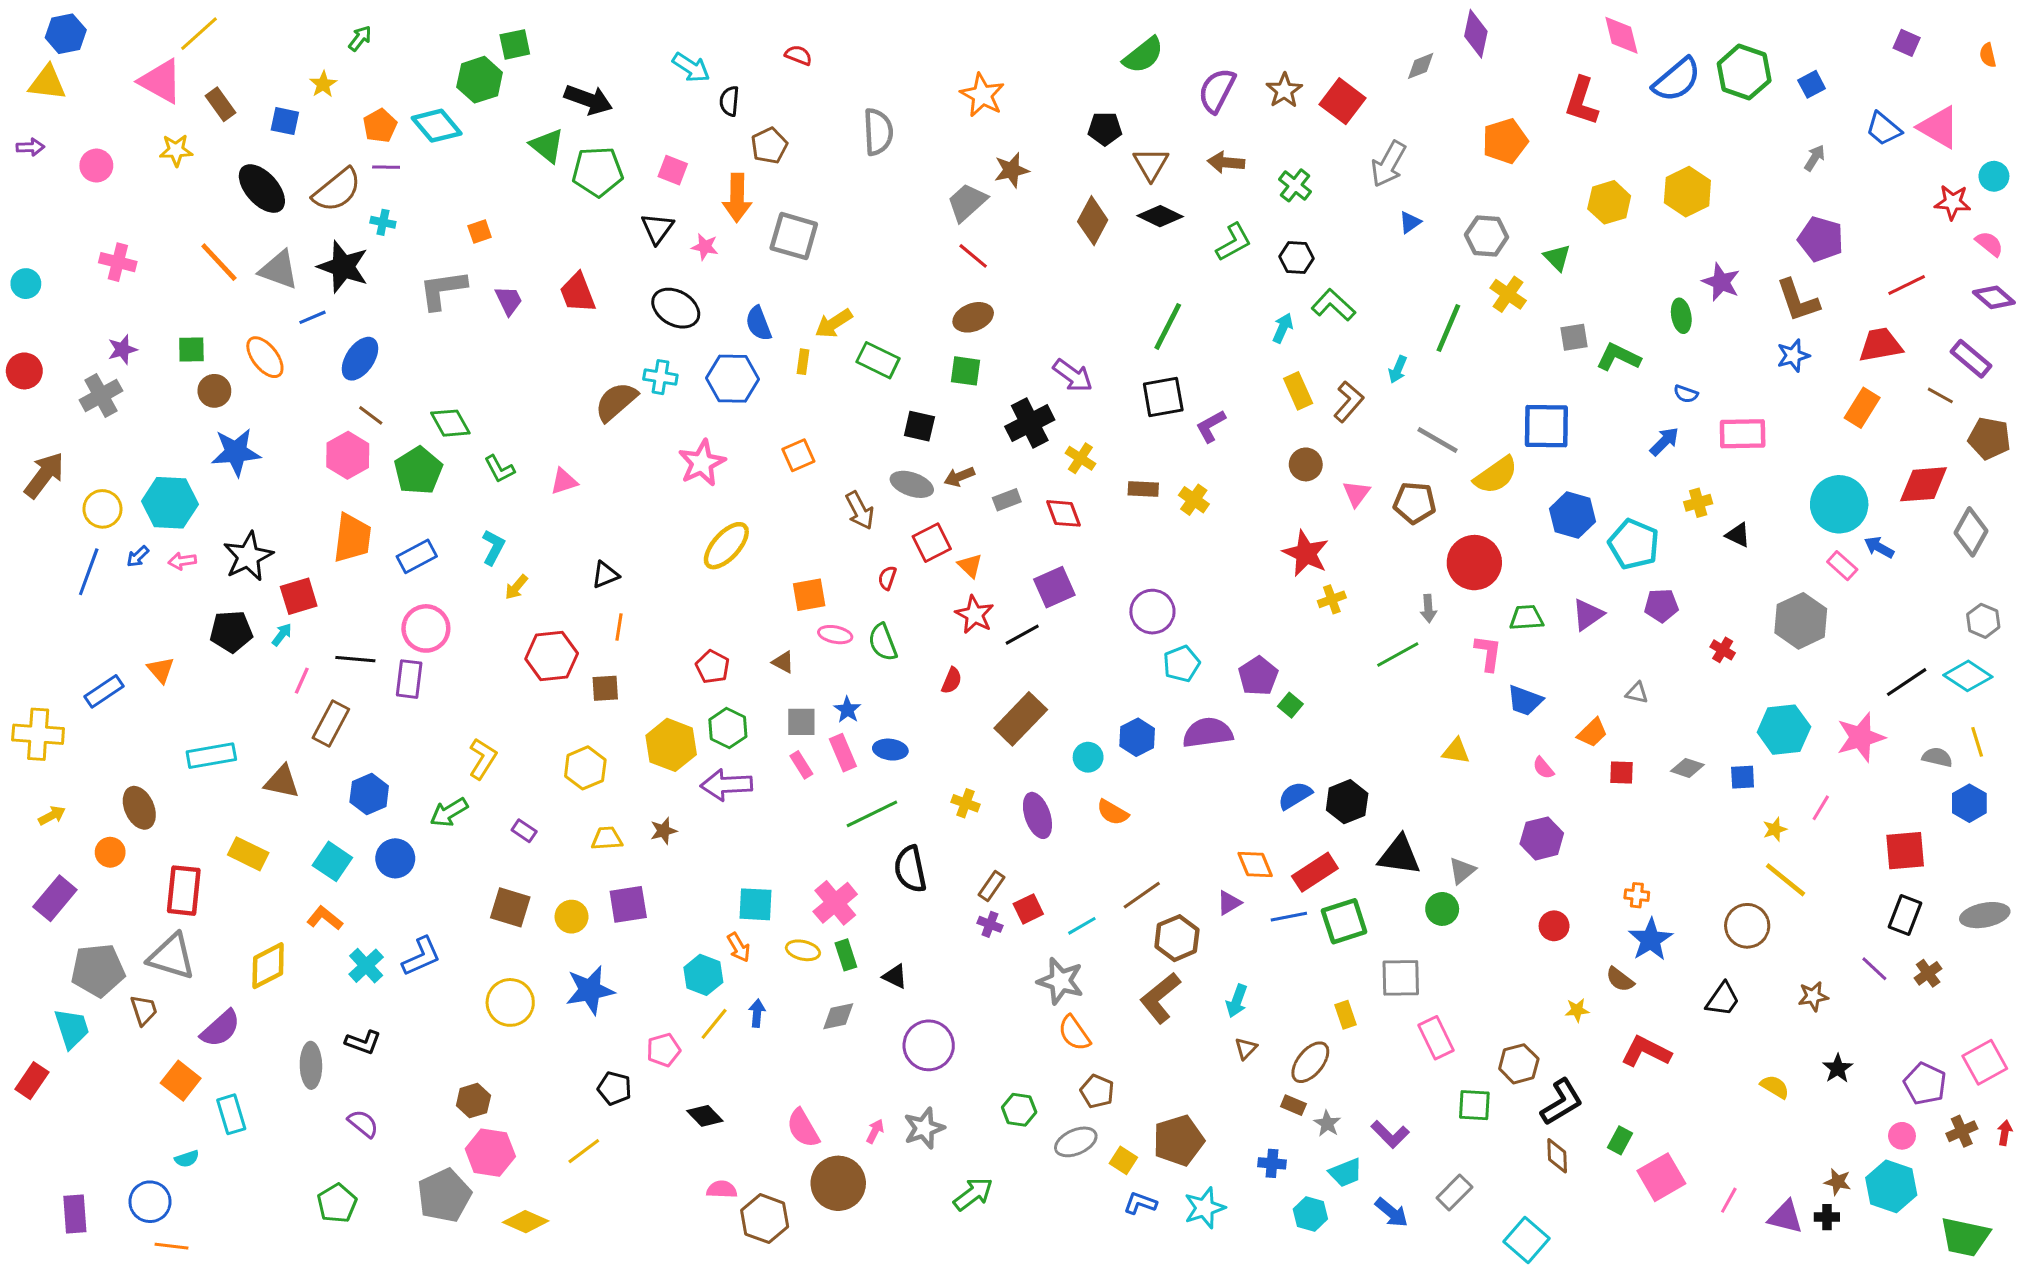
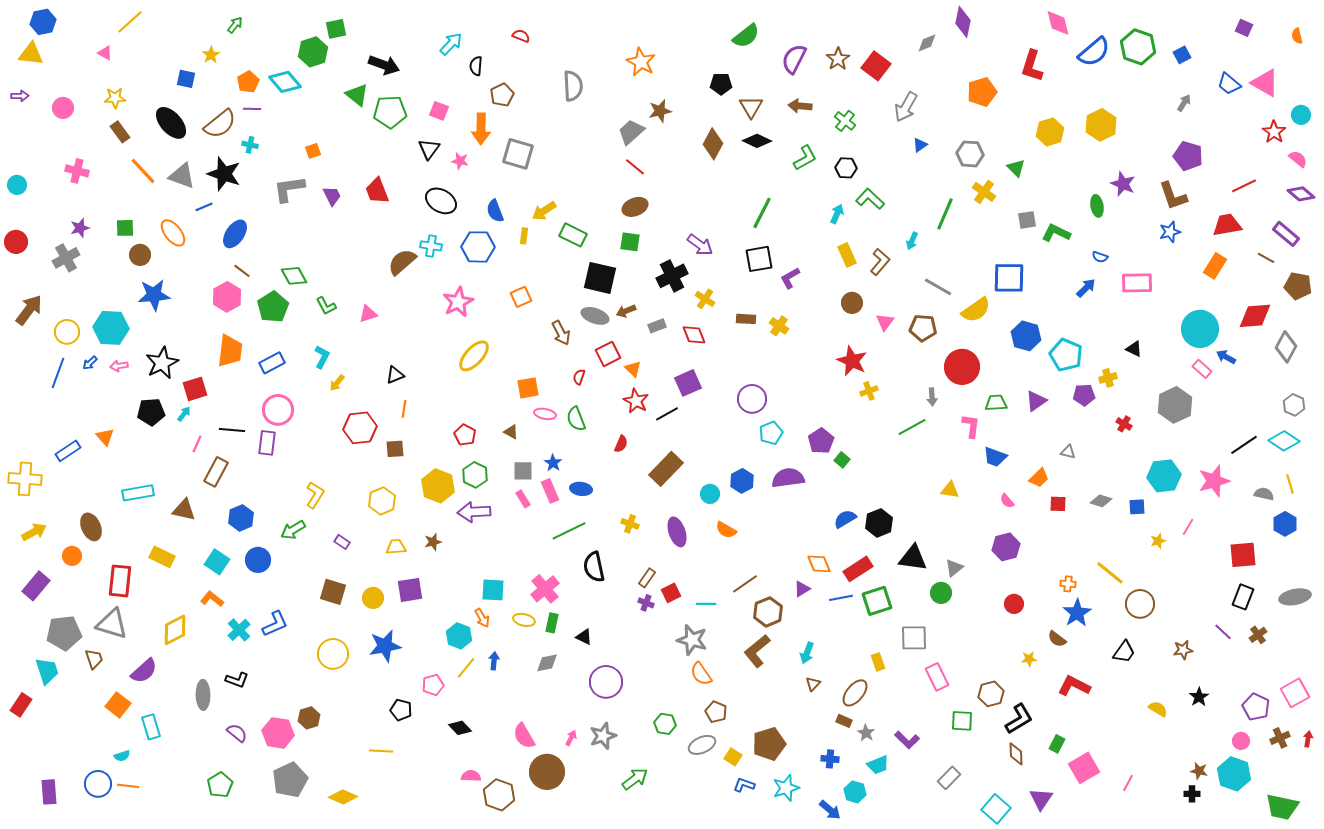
cyan arrow: (691, 67) -> (451, 44), turned -80
pink triangle: (161, 81) -> (105, 53), size x0.5
brown rectangle: (221, 104) -> (120, 132), moved
red star: (1953, 202) -> (1274, 132), turned 30
black square: (919, 426) -> (600, 278), size x1.6
yellow cross: (1698, 503) -> (1108, 378), moved
yellow arrow: (52, 815) -> (34, 532), size x1.4
yellow line: (1785, 880) -> (1110, 573), moved
cyan line: (1082, 926) -> (706, 604), turned 30
green rectangle: (846, 955) -> (552, 623), turned 30
yellow line: (584, 1151) -> (381, 751), turned 40
pink hexagon: (490, 1153) -> (278, 733), moved
blue arrow: (1392, 1212) -> (830, 810), moved
purple triangle: (1785, 1217) -> (1041, 799), moved, turned 50
orange line: (171, 1246) -> (128, 786), moved

